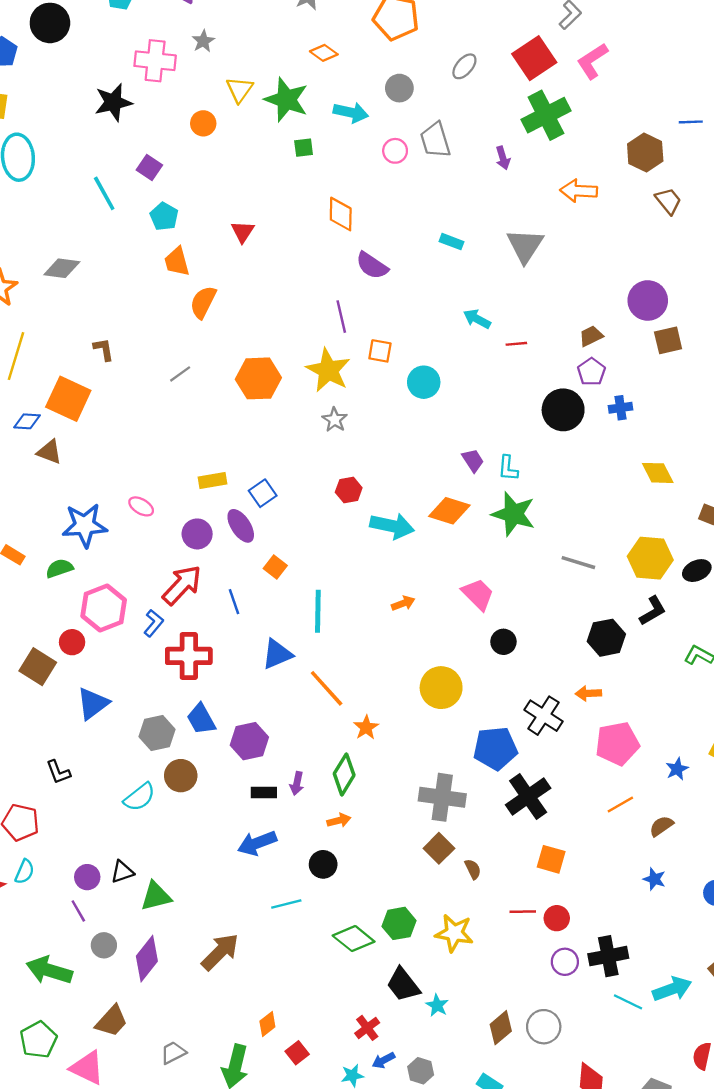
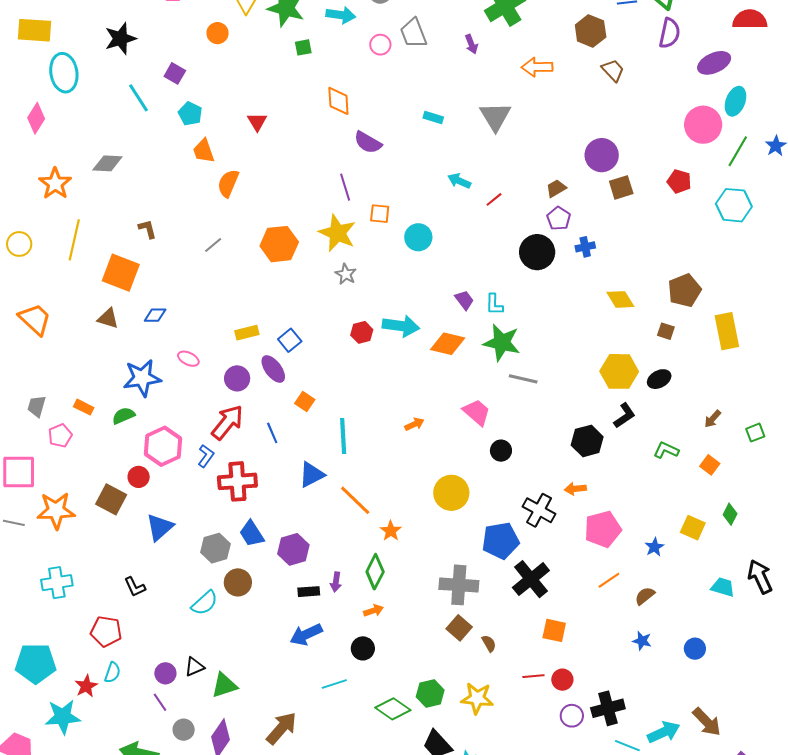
black star: (113, 102) -> (120, 39), moved
red line: (516, 344) -> (494, 199), turned -30
blue diamond: (27, 421) -> (155, 315), moved
cyan arrow: (392, 526) -> (401, 326), moved
gray line: (578, 563) -> (523, 379), moved

